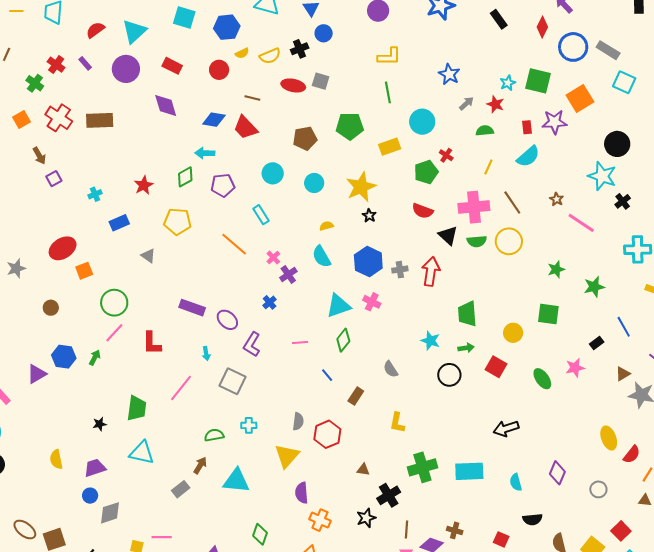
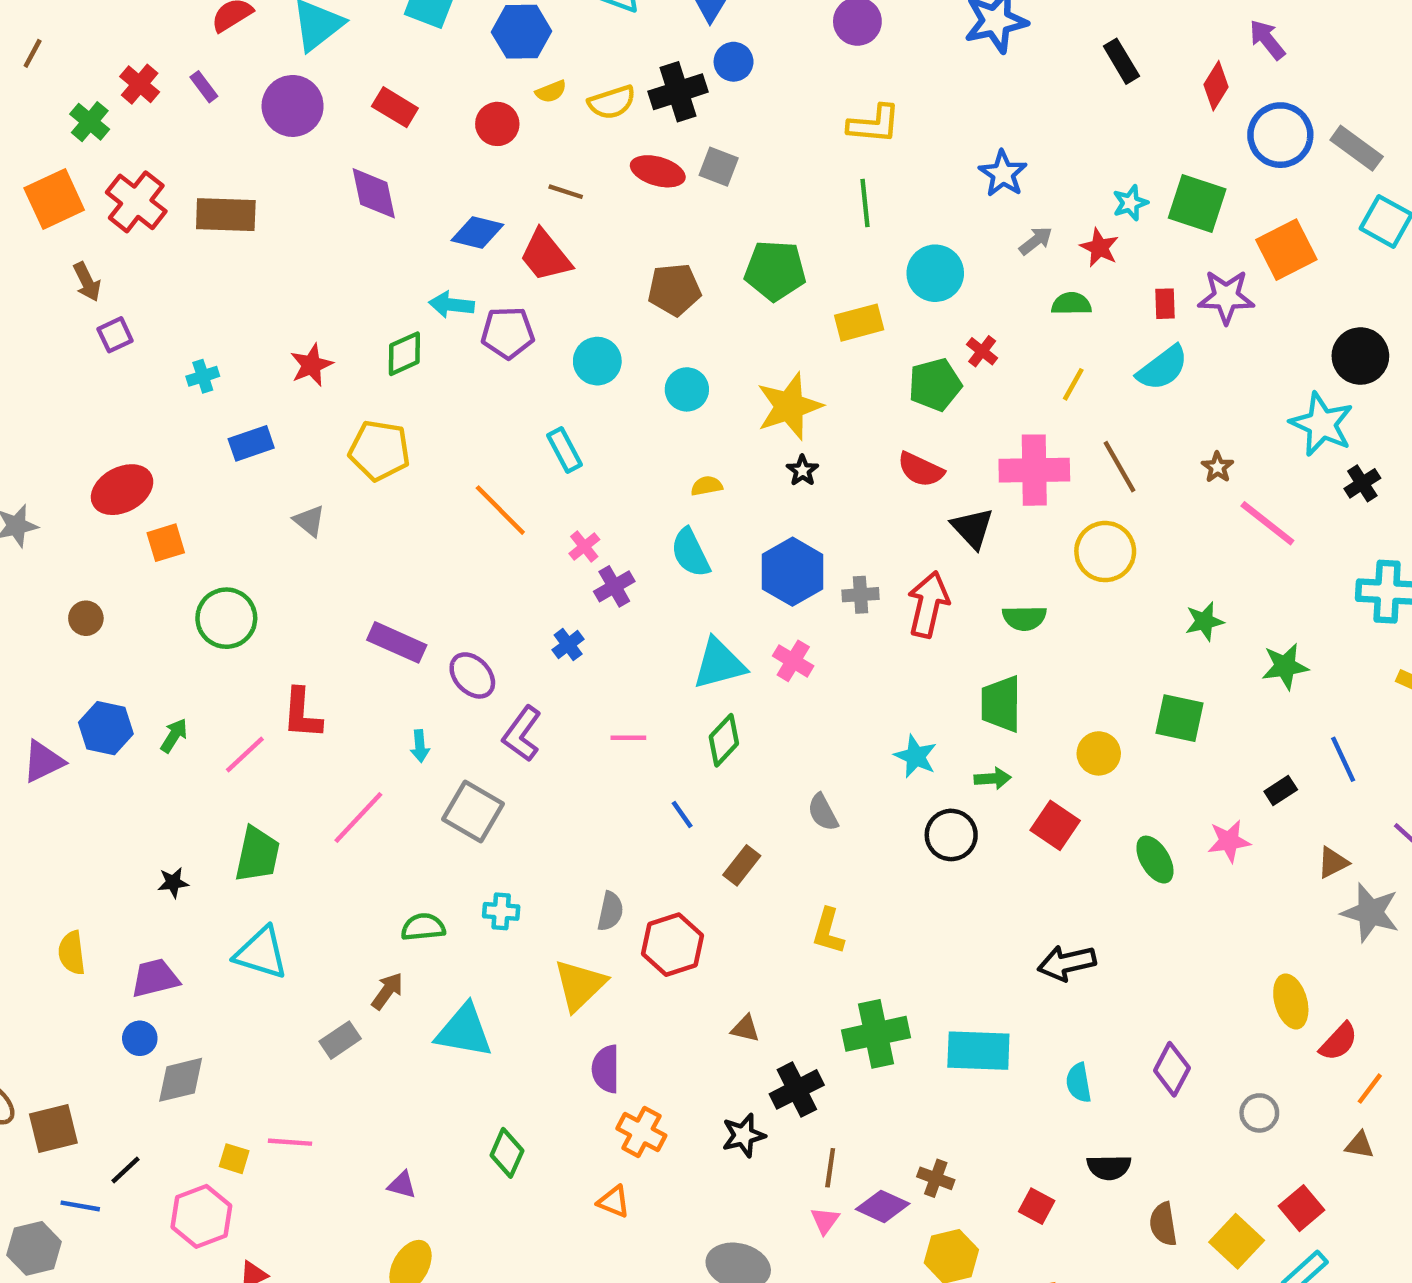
black cross: (300, 49) -> (678, 92), size x1.4
orange square: (22, 119) -> (54, 199), size x1.5
purple pentagon: (223, 185) -> (508, 333), moved
green semicircle: (477, 241) -> (1024, 618), moved
pink line: (114, 333) -> (245, 755), moved

